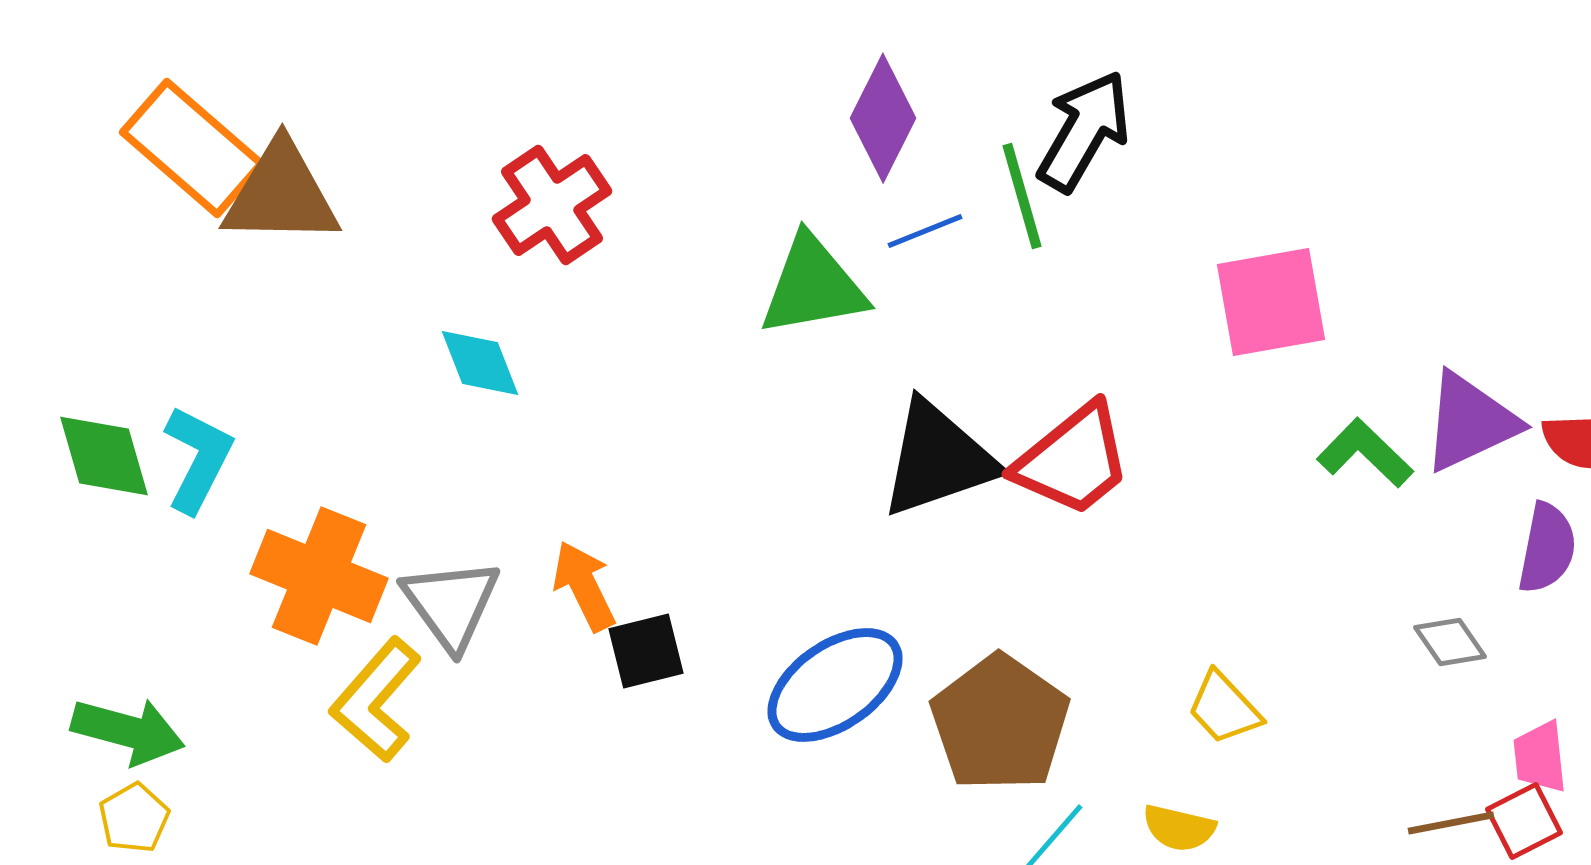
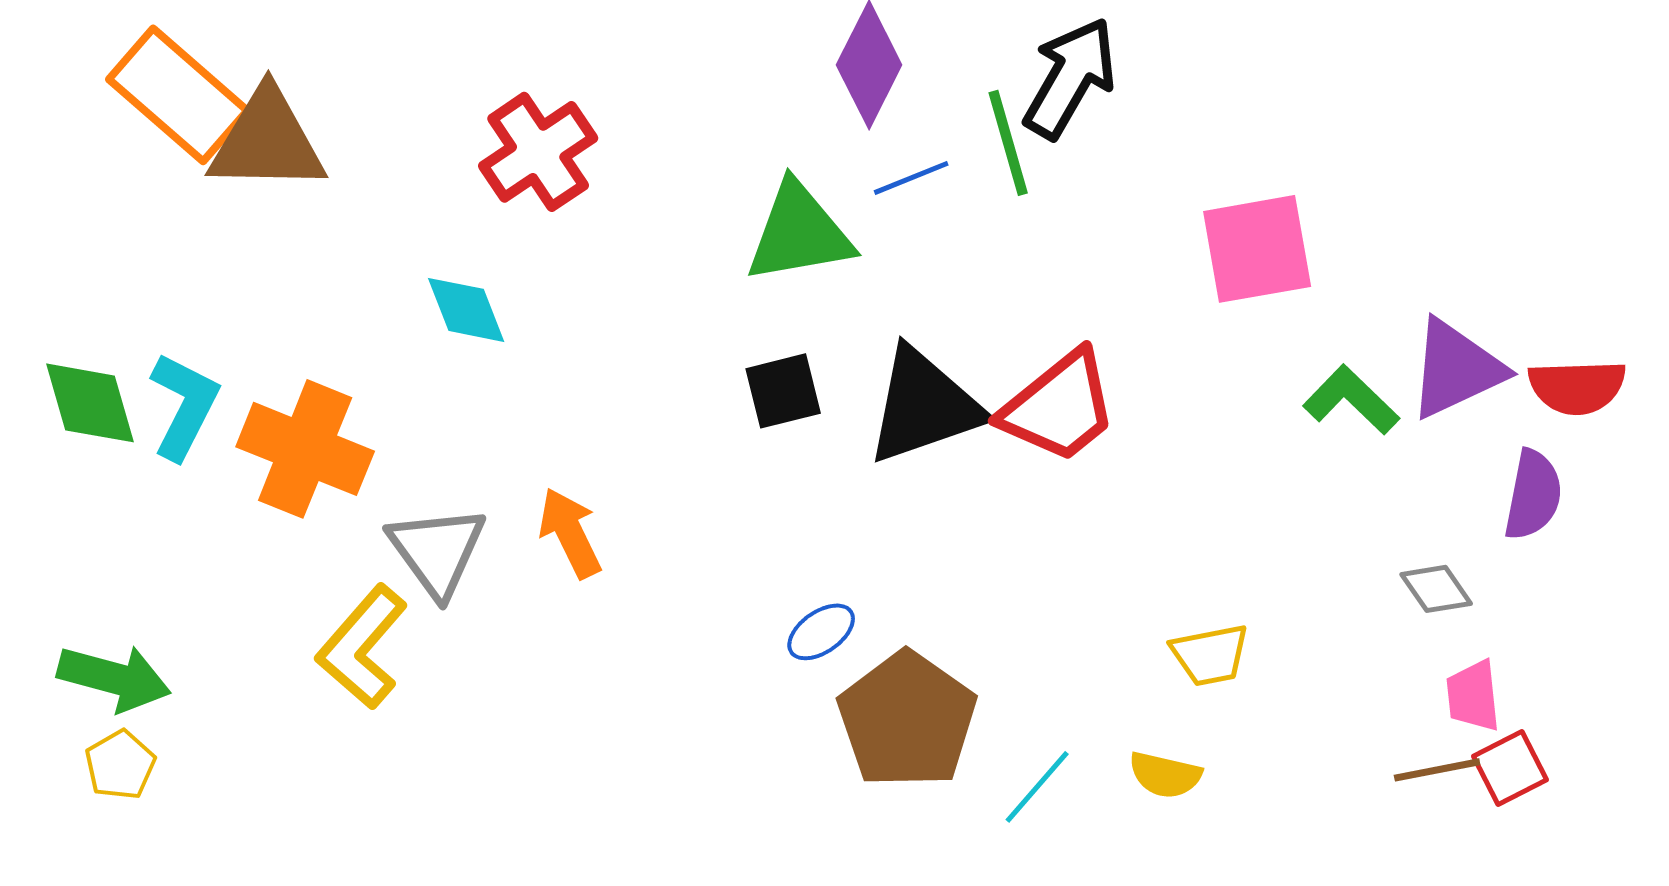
orange cross: (319, 576) -> (305, 449), moved
black square: (646, 651) -> (783, 391), moved
blue ellipse: (835, 685) -> (821, 632), size x0.5
yellow trapezoid: (1224, 708) -> (1210, 655), turned -58
brown pentagon: (1000, 723) -> (907, 720), moved
pink trapezoid: (1540, 757) -> (1473, 696), moved

